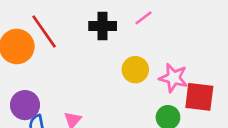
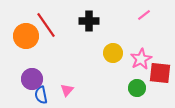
pink line: (143, 18) -> (144, 15), moved
pink star: (173, 78) -> (141, 59), turned 30

